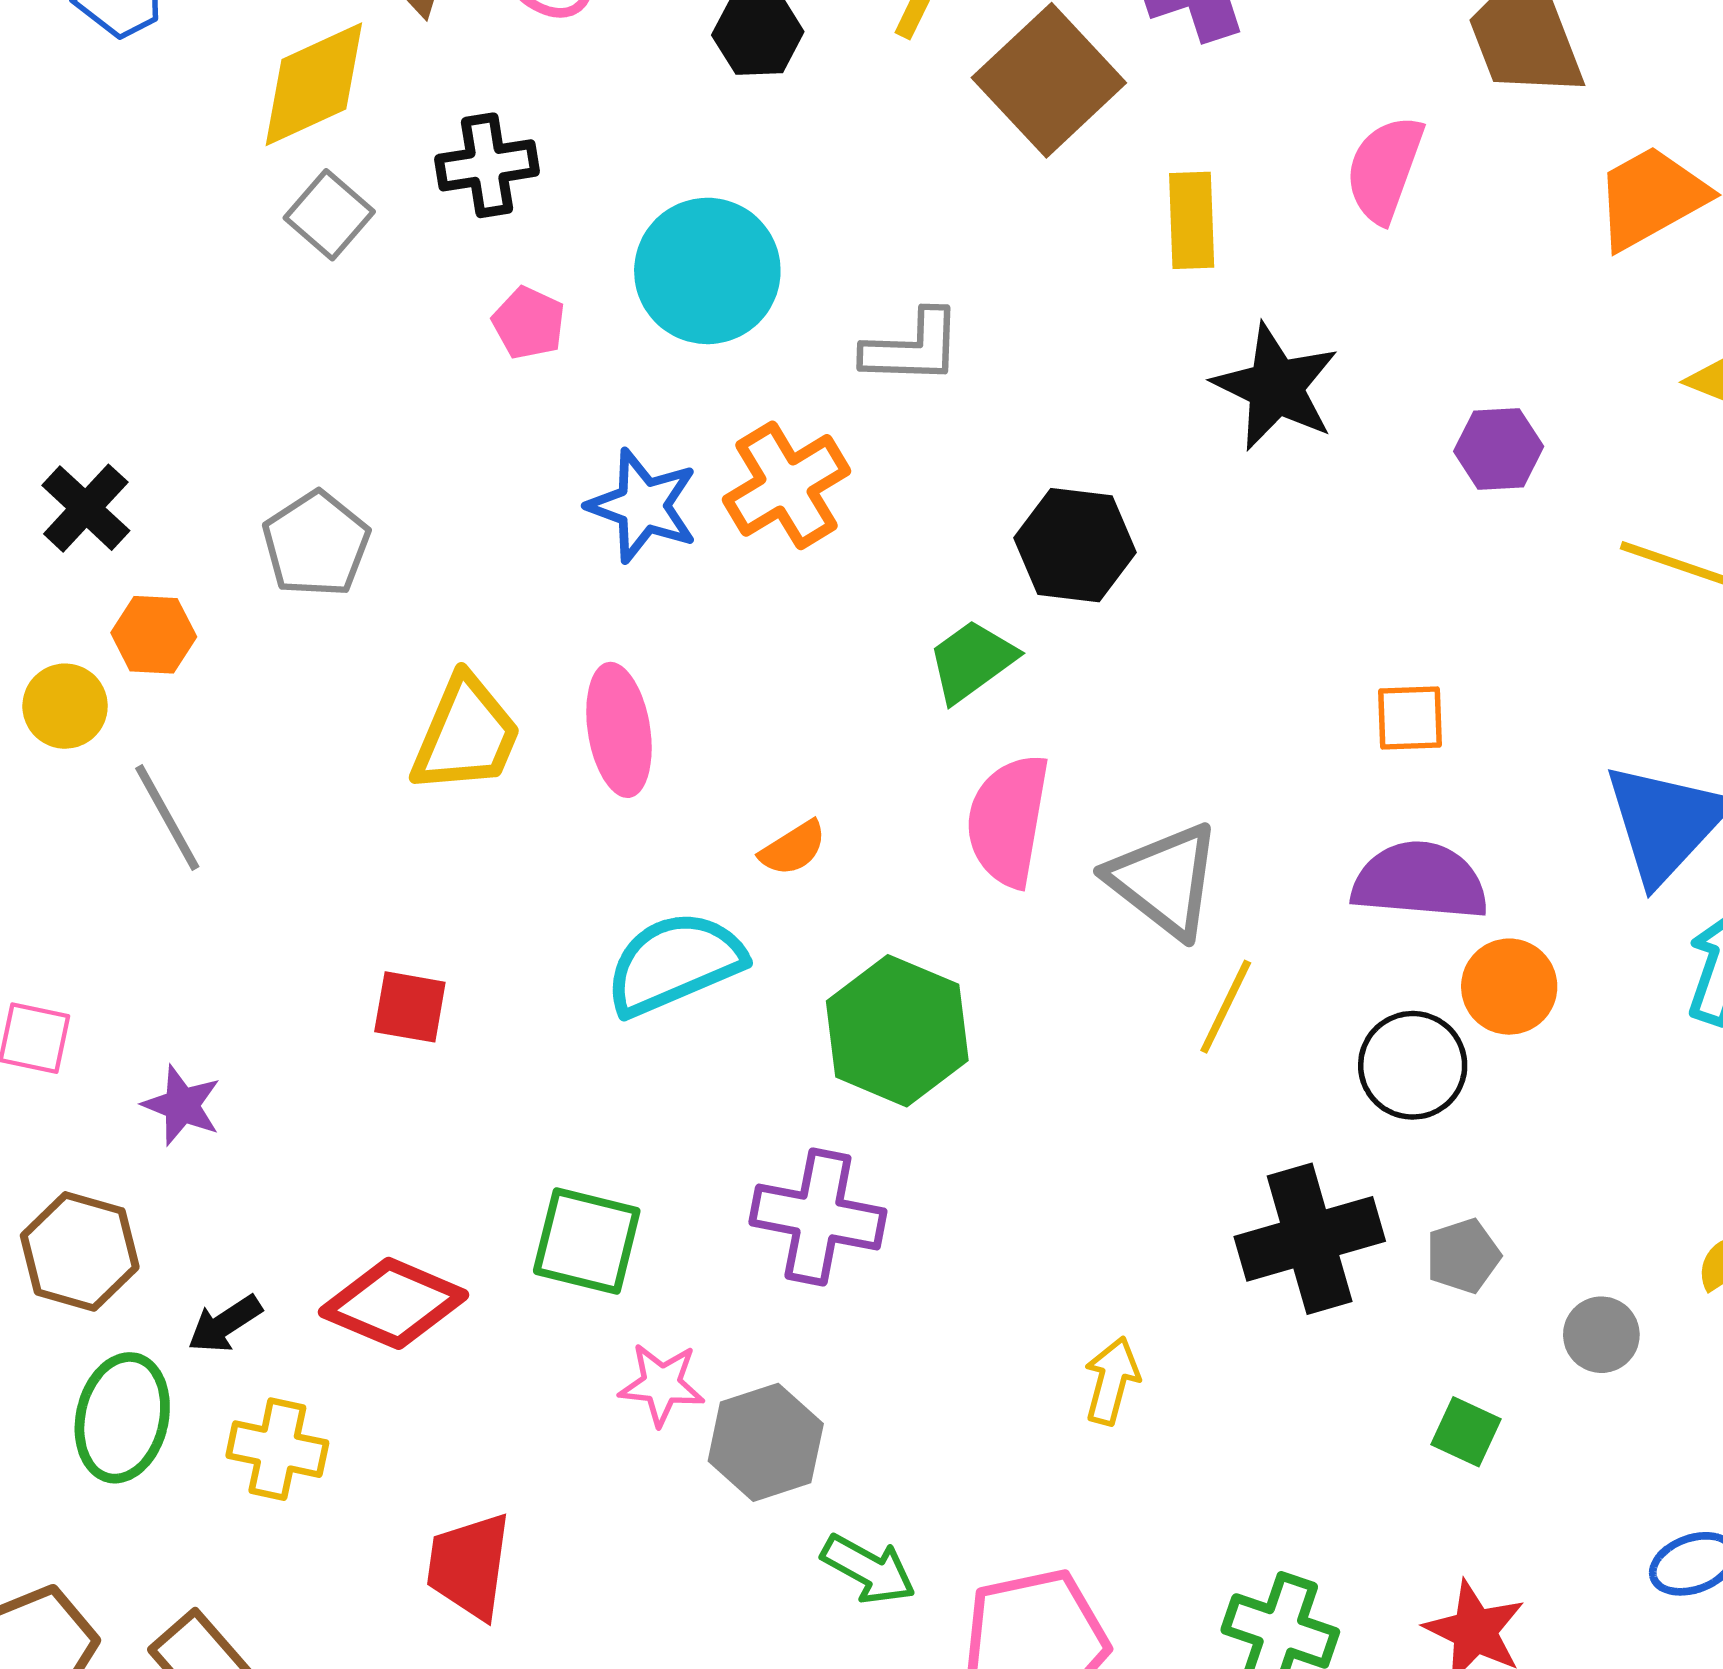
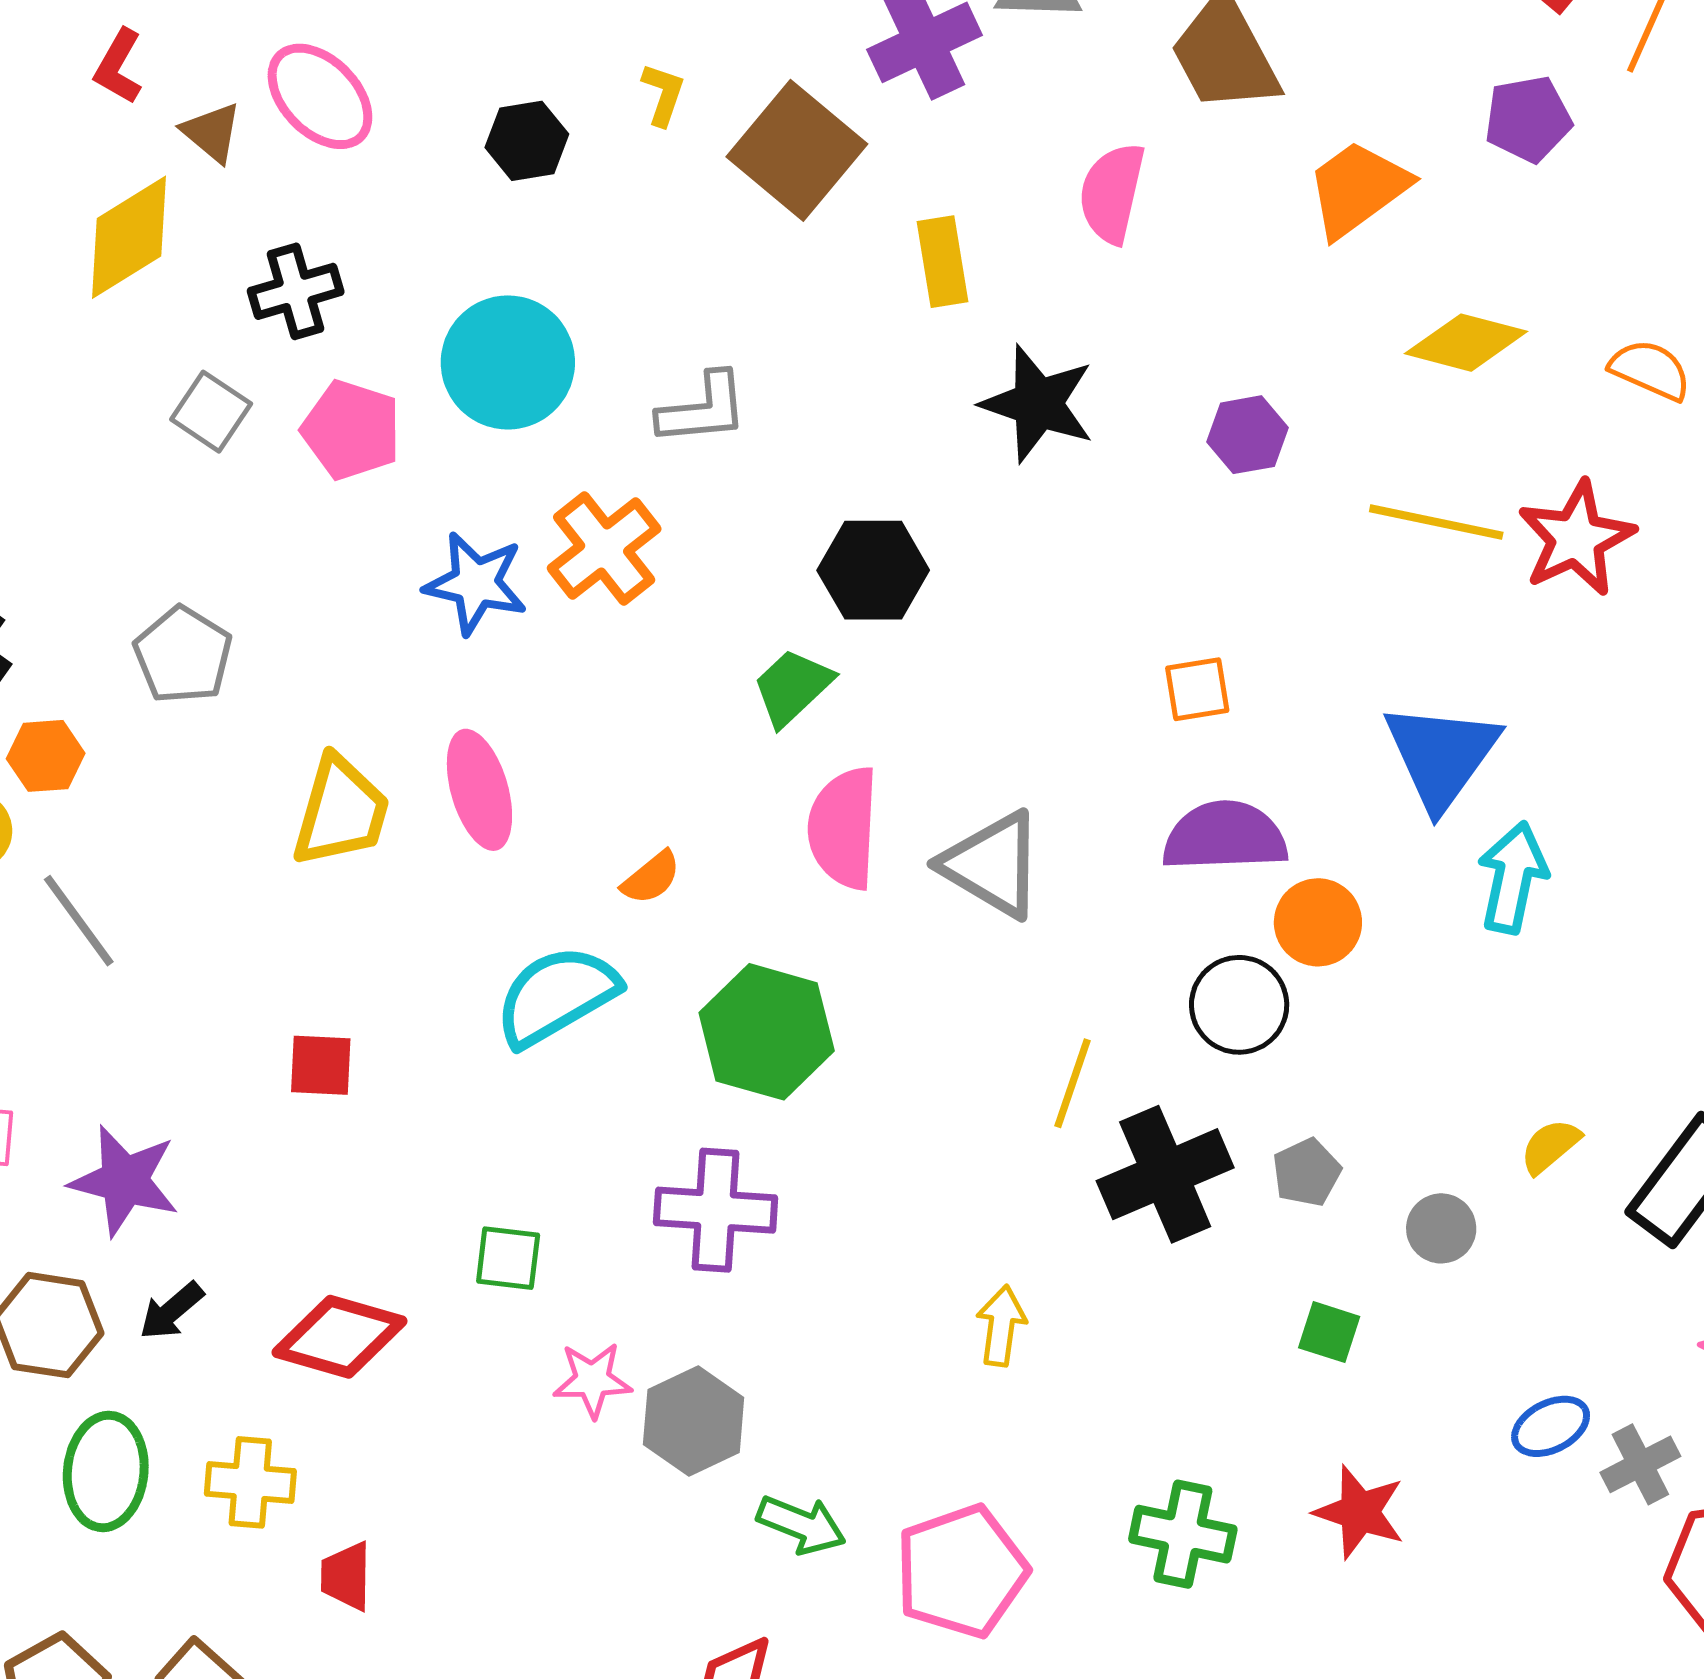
gray square: (329, 215) -> (211, 412), moved
pink pentagon: (529, 323) -> (351, 430), size x1.5
yellow line: (1226, 1007) -> (1073, 1083), moved
purple star: (182, 1105) -> (124, 1181), size x1.5
green square: (587, 1241) -> (508, 1258), size x0.7
black arrow: (225, 1324) -> (171, 1311), moved
red trapezoid: (469, 1566) -> (346, 1576), moved, size x0.7

